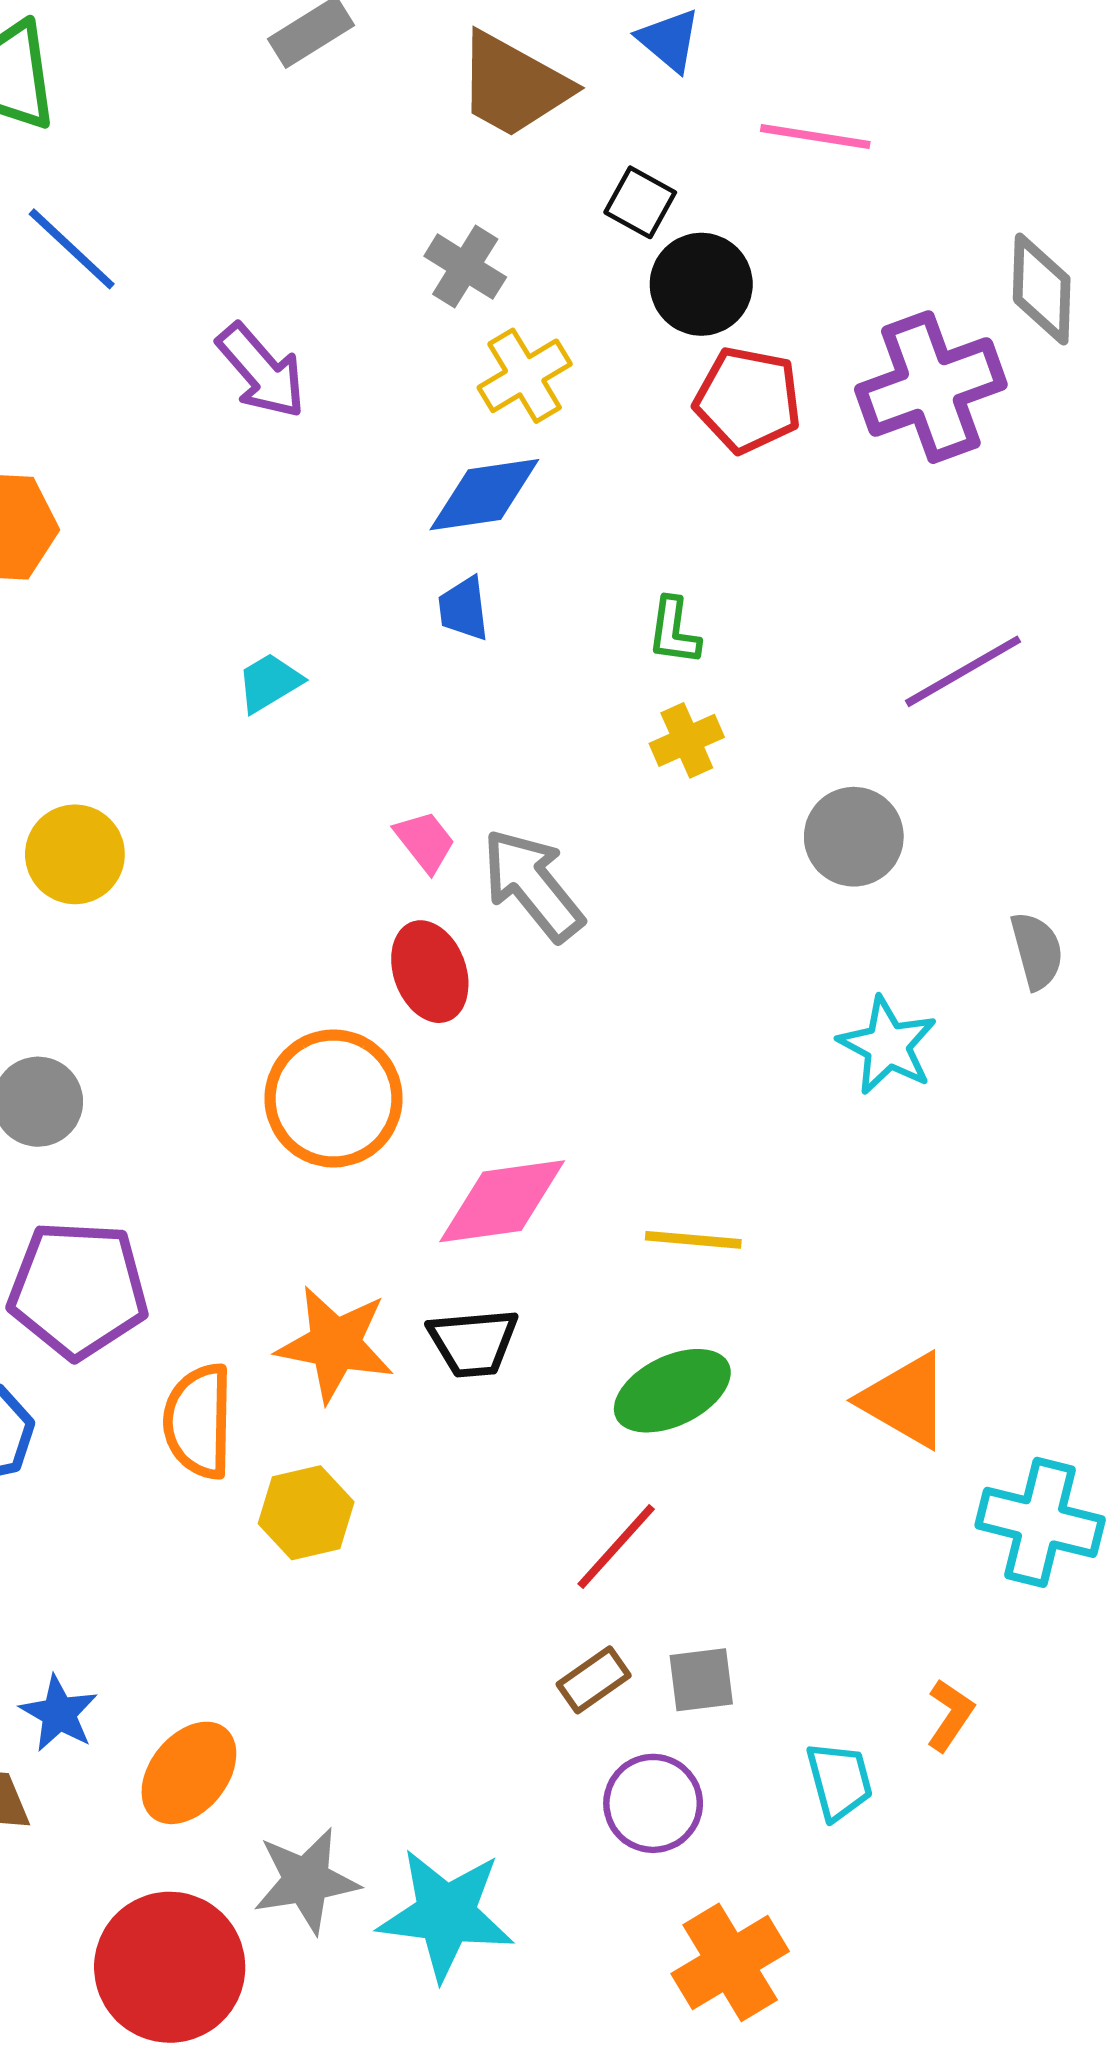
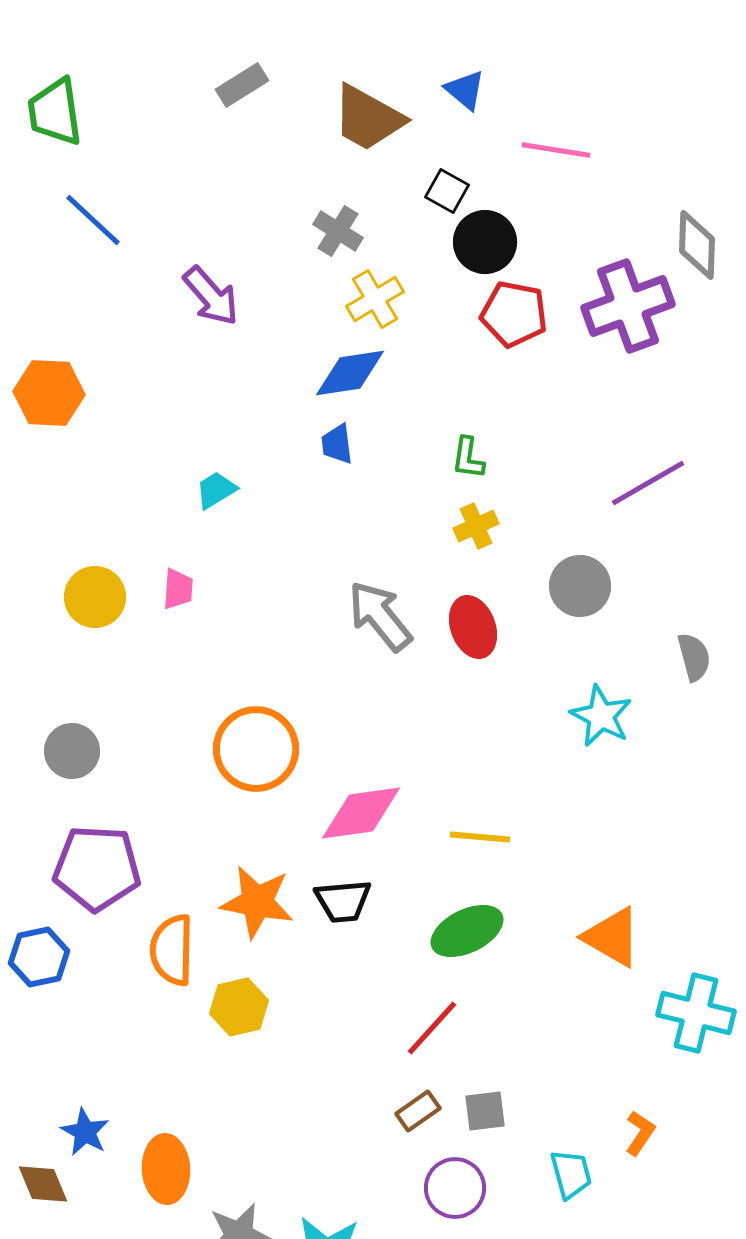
pink trapezoid: (425, 841) -> (178, 589), moved, turned 42
red ellipse: (430, 972) -> (473, 627), moved
orange ellipse: (189, 1773) -> (166, 1169), turned -42

